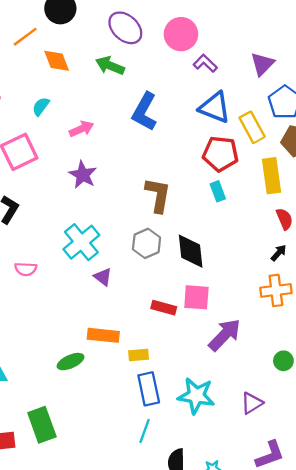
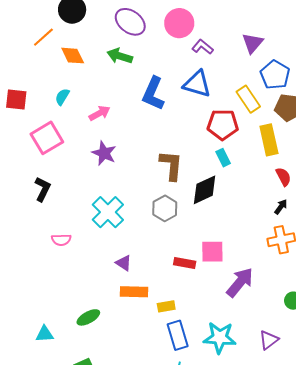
blue triangle: (215, 107) -> (197, 84), moved
black diamond: (191, 251) -> (205, 190), moved, turned 76
purple triangle: (103, 277) -> (124, 263), moved
green ellipse: (71, 362) -> (88, 317), moved

